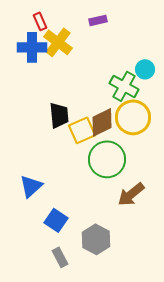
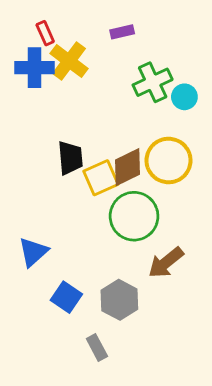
green cross: (124, 86) -> (153, 82), moved, turned 36
gray hexagon: (96, 239) -> (119, 300), moved
gray rectangle: (60, 257) -> (97, 348), moved

